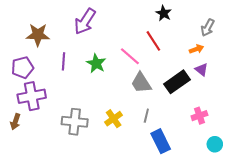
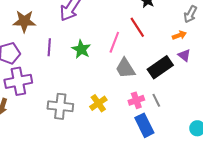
pink line: (130, 56) -> (114, 42), turned 70
gray line: (146, 116) -> (156, 100), moved, turned -40
pink cross: (199, 116) -> (136, 100), moved

